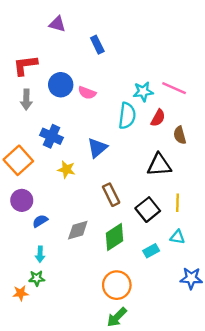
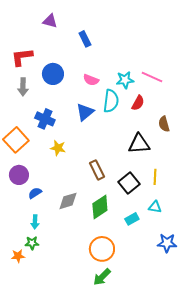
pink semicircle: (87, 93) -> (91, 80), moved
brown semicircle: (180, 135) -> (164, 124), moved
blue triangle: (97, 148) -> (85, 112), moved

